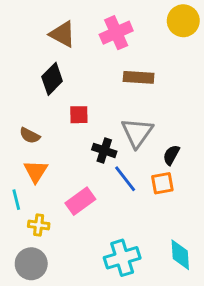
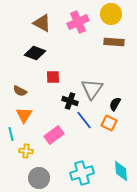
yellow circle: (183, 21) -> (111, 14), moved
brown rectangle: (139, 77) -> (114, 42), moved
black diamond: (52, 79) -> (35, 53), turned 65
orange square: (162, 183) -> (109, 123), turned 35
gray circle: (31, 264) -> (39, 178), moved

